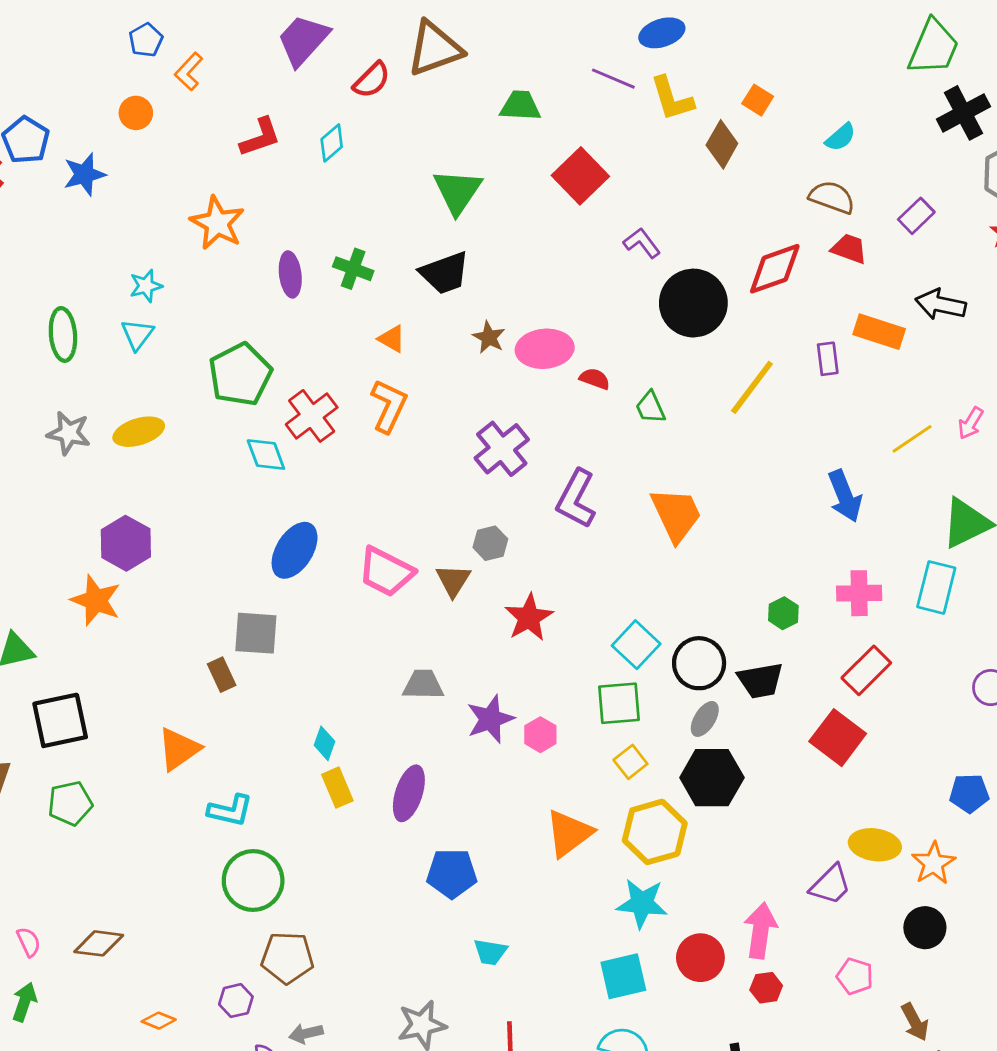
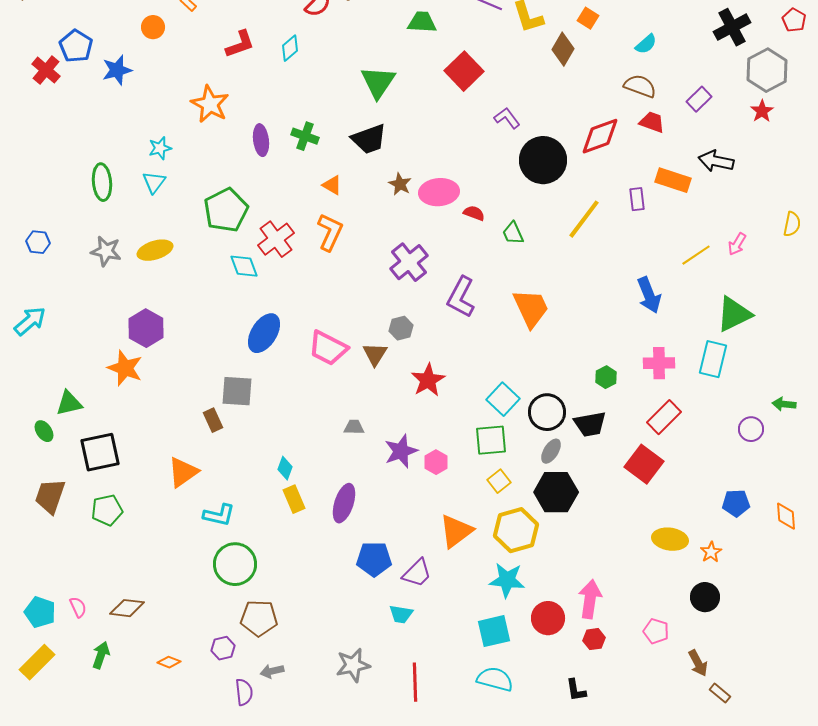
gray trapezoid: (423, 685) -> (354, 427), size x0.7
orange star: (933, 863) -> (711, 552), size x0.7
purple trapezoid: (831, 885) -> (417, 573), moved
green arrow: (24, 1002) -> (101, 655), moved

